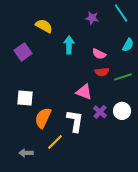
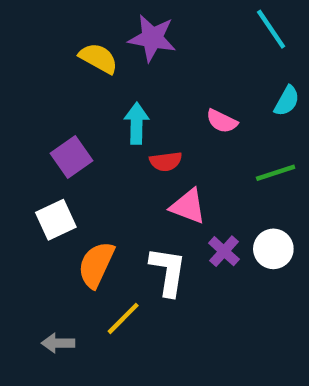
purple star: (92, 18) -> (152, 38), moved, size x1.5
cyan arrow: (69, 45) -> (137, 123), moved
purple square: (23, 52) -> (72, 157), moved
red semicircle: (102, 72) -> (166, 161), moved
white square: (25, 98) -> (56, 220), turned -30

